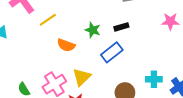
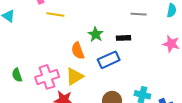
yellow line: (48, 20) -> (55, 15), turned 30
orange semicircle: (66, 45) -> (78, 51), moved, turned 36

